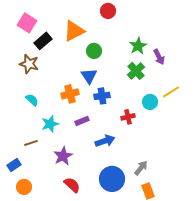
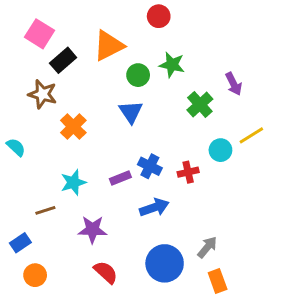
green star: (138, 46) -> (172, 65), moved, turned -30
orange cross: (70, 94) -> (73, 127), moved, turned -30
blue cross: (102, 96) -> (150, 166), moved, turned 35
cyan semicircle: (32, 100) -> (16, 147), moved
purple star: (63, 156) -> (92, 230), turned 30

